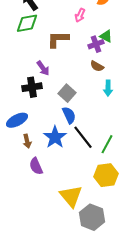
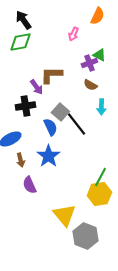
brown L-shape: (58, 39) -> (51, 75), moved
blue semicircle: (69, 115) -> (50, 127), moved
black line: (83, 137) -> (76, 124), moved
green line: (107, 144) -> (100, 177), moved

